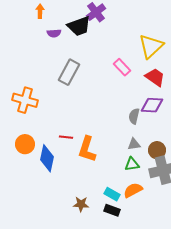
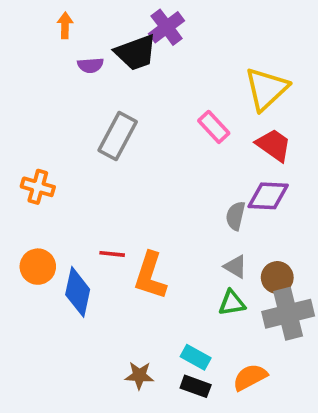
orange cross: (25, 100) -> (38, 187), size x0.7
gray triangle: (134, 144) -> (235, 267), turned 40
orange semicircle: (133, 190) -> (250, 377), moved

